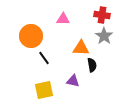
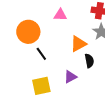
orange triangle: (81, 48) -> (78, 44), turned -30
purple triangle: (73, 81) -> (70, 77), turned -40

